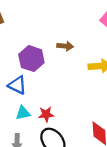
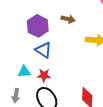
blue triangle: (17, 85) -> (43, 50), moved

